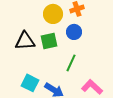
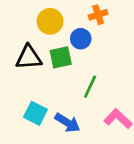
yellow circle: (53, 14) -> (50, 21), moved
blue circle: (74, 32) -> (81, 39), moved

